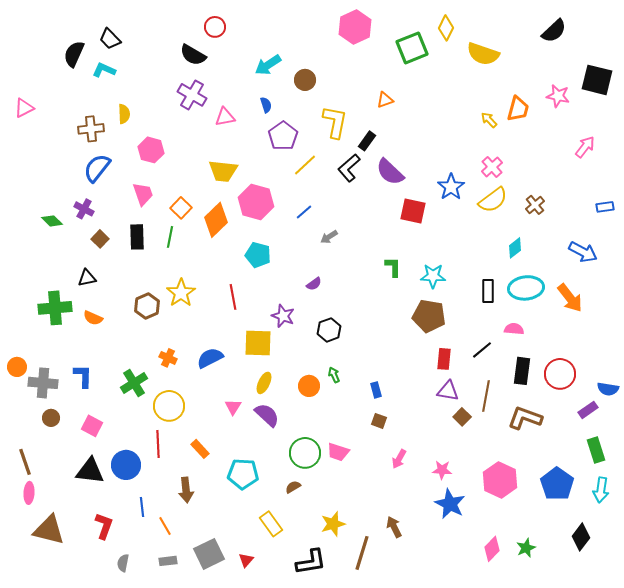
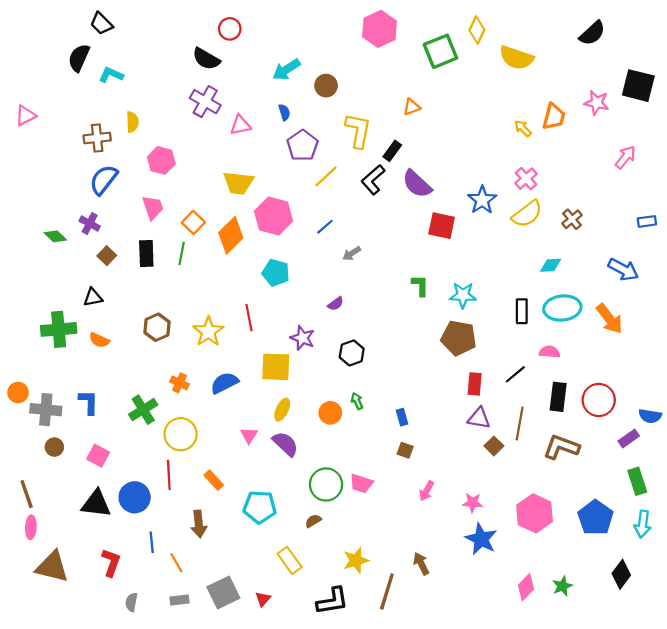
black trapezoid: (110, 39) -> (101, 24), moved
cyan diamond: (515, 248) -> (551, 265), turned 35
yellow star: (181, 293) -> (208, 332), moved

